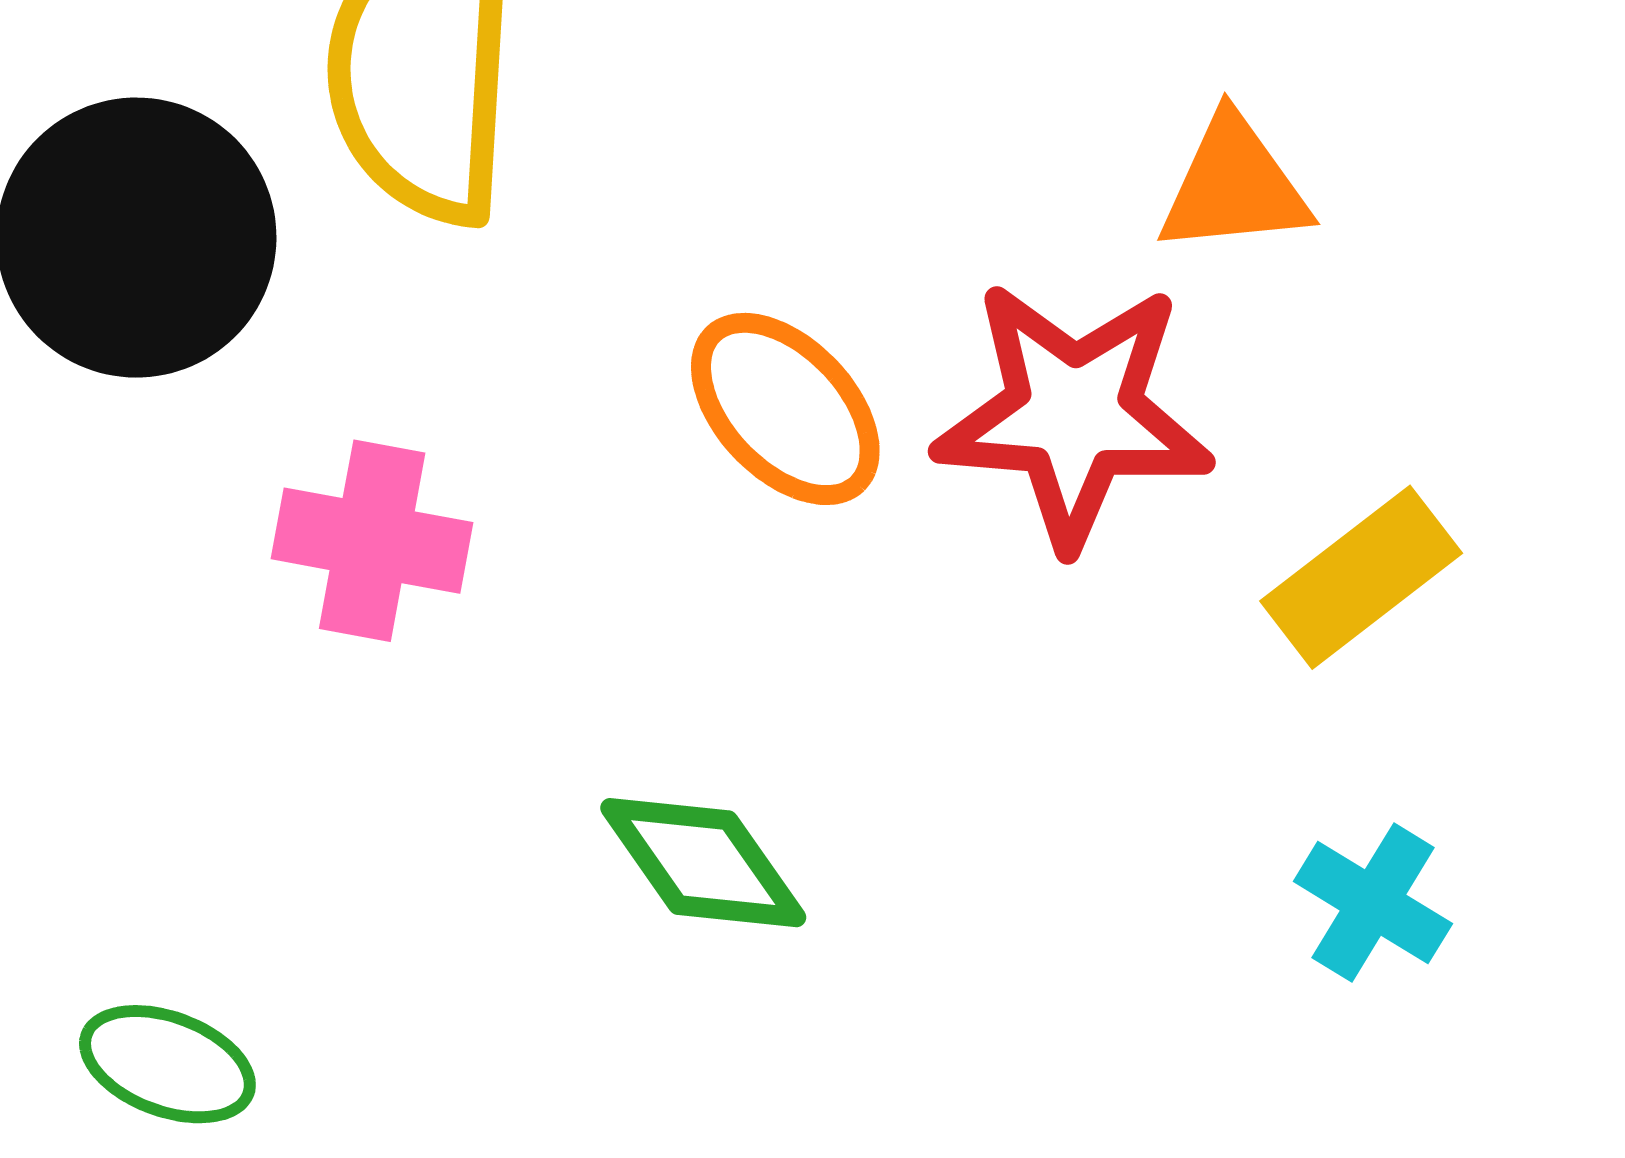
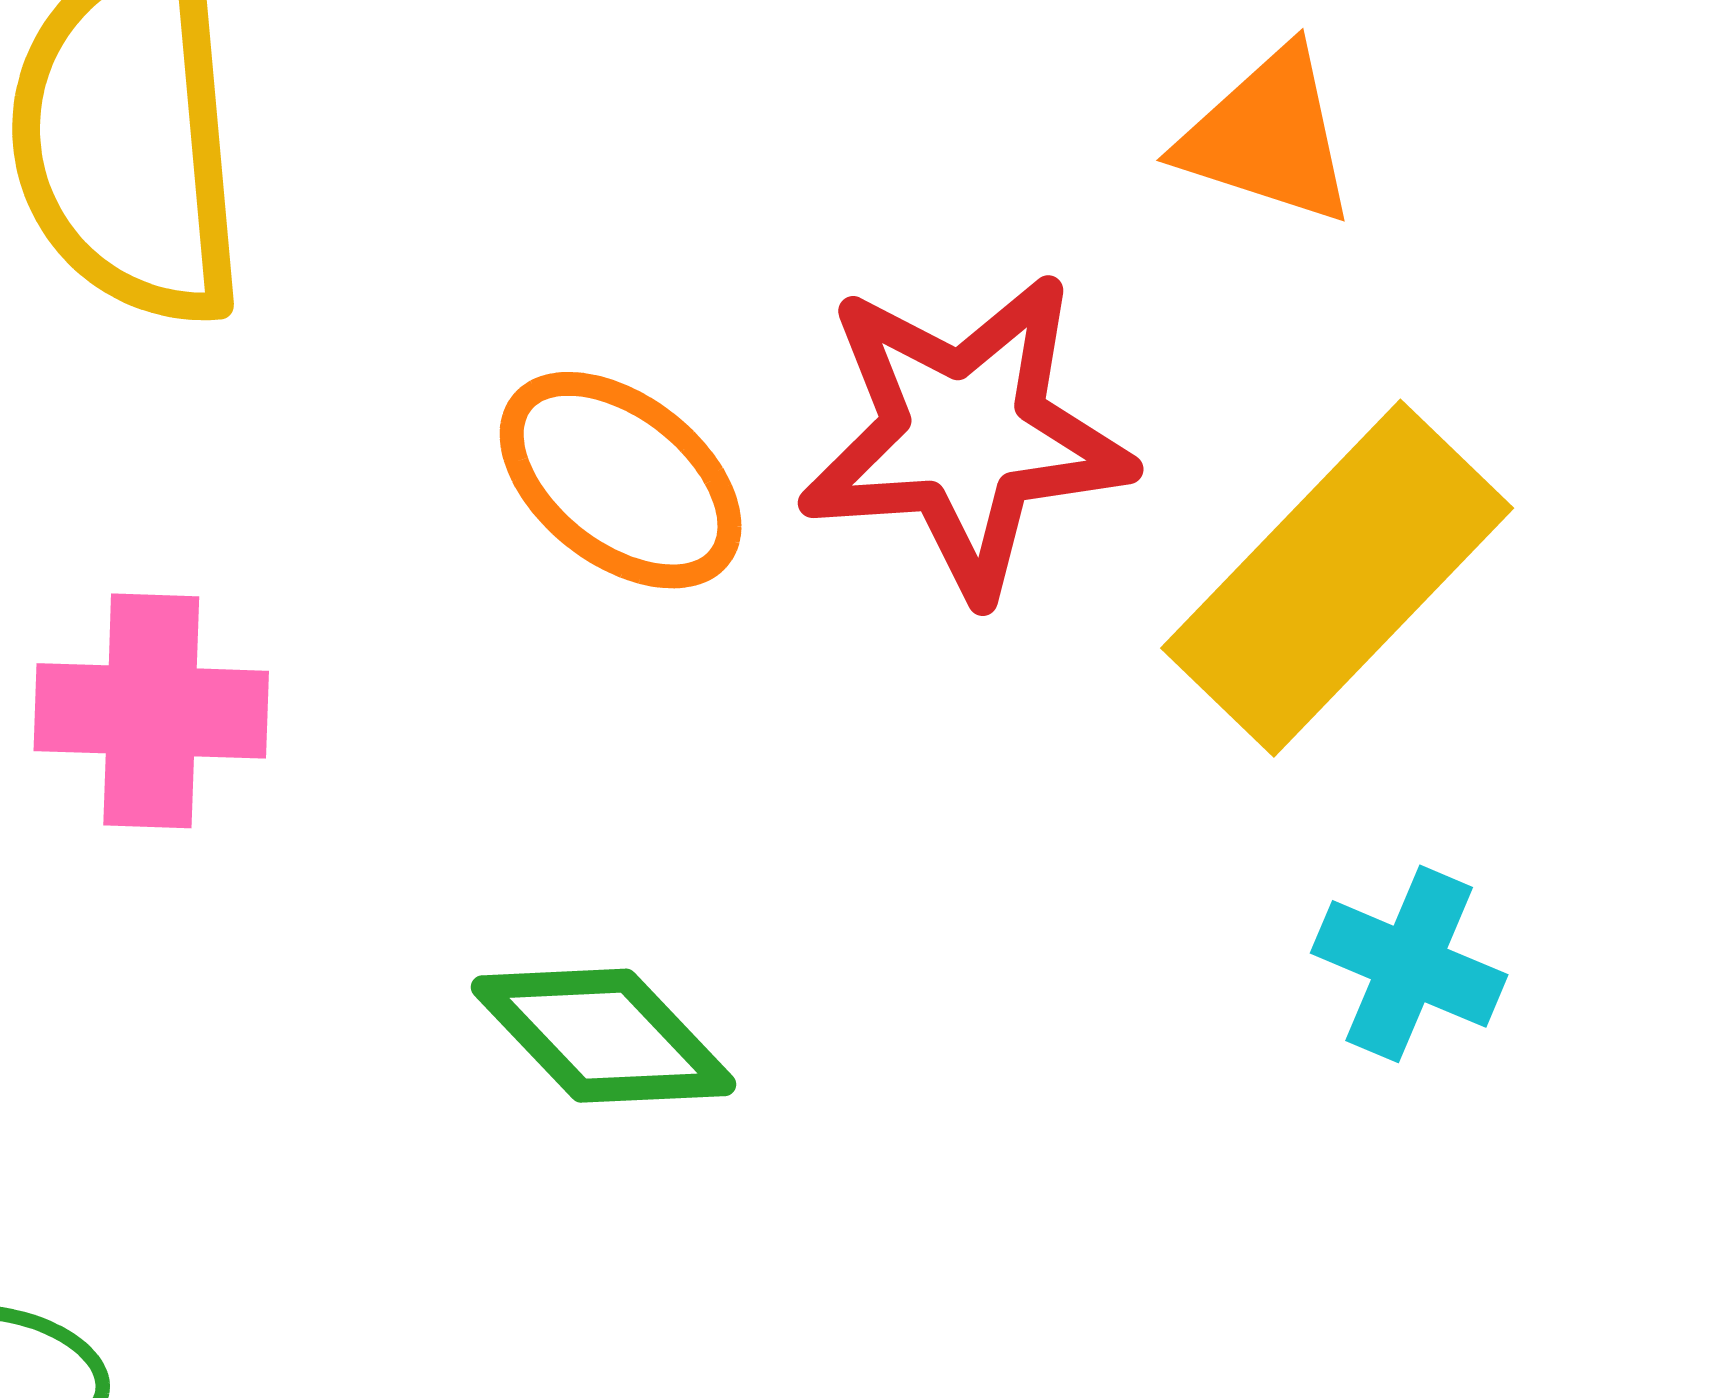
orange triangle: (1234, 186) -> (1268, 137), moved, turned 32
yellow rectangle: (1361, 577) -> (1337, 578), size x1.5

